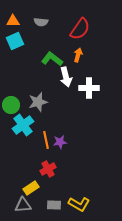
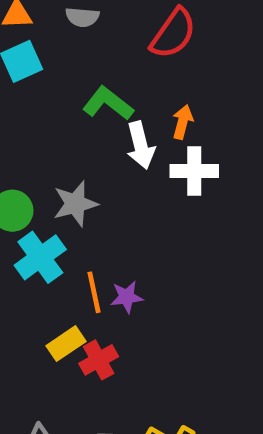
orange arrow: (78, 55) -> (183, 122), moved
yellow rectangle: (31, 188) -> (66, 344), moved

